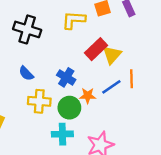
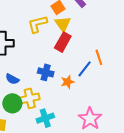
yellow triangle: (112, 55) -> (63, 24), moved
green circle: (69, 108) -> (12, 103), moved
cyan cross: (62, 134) -> (45, 118), moved

